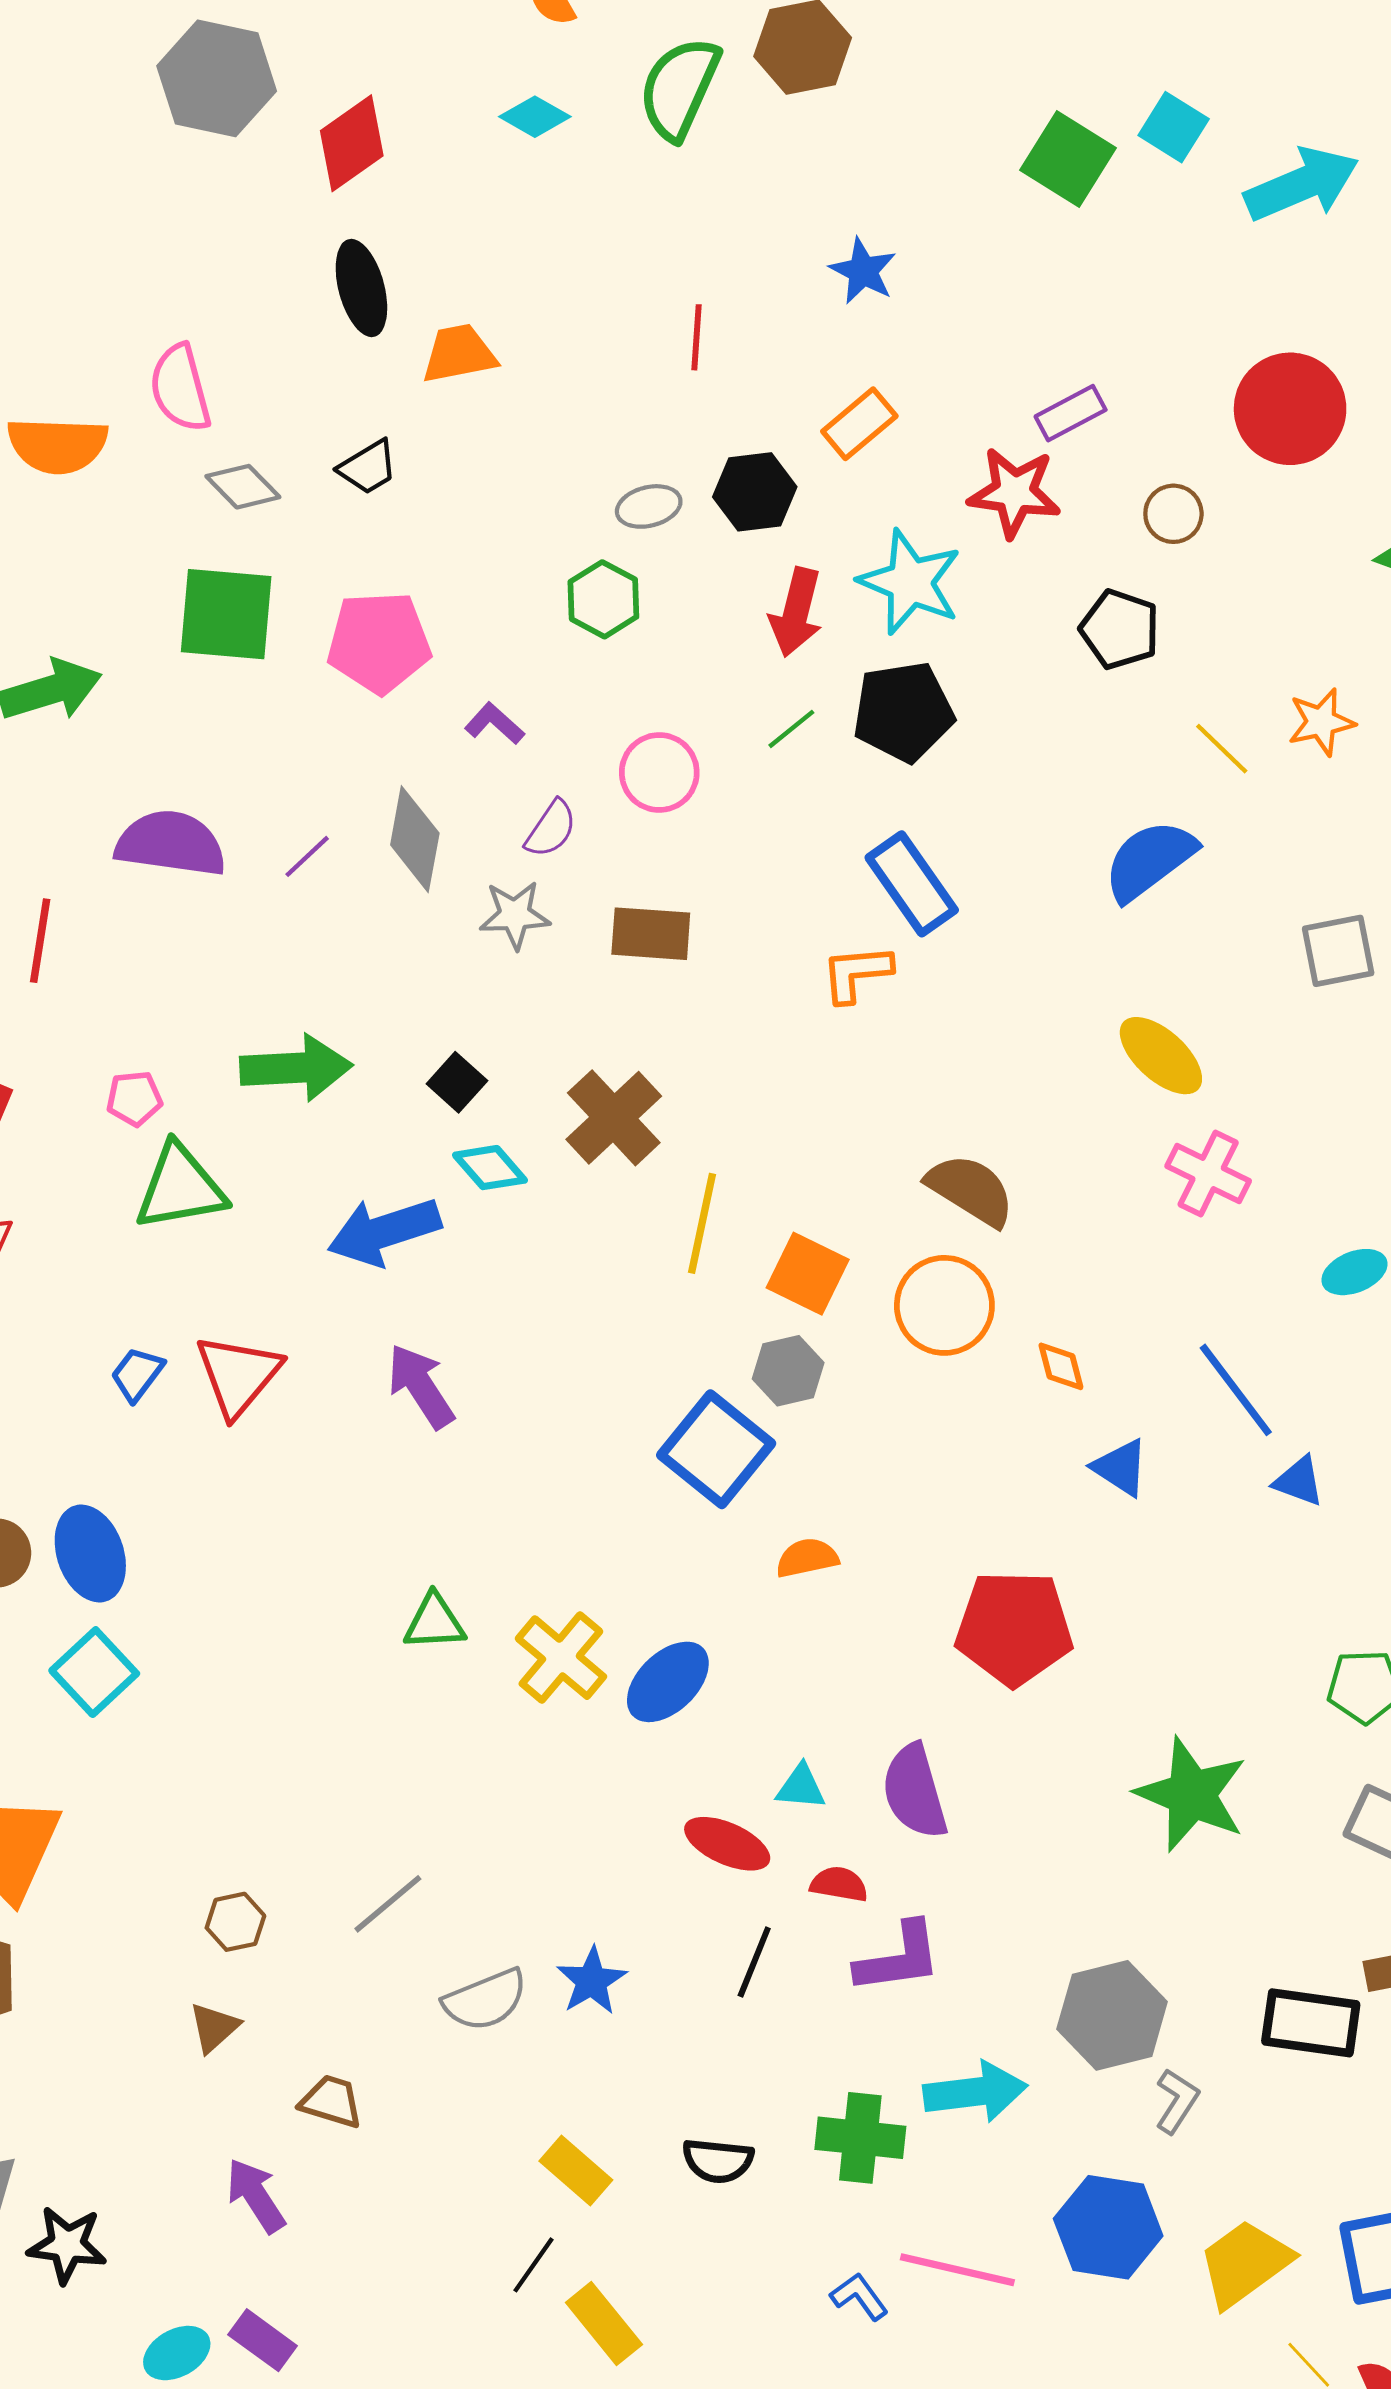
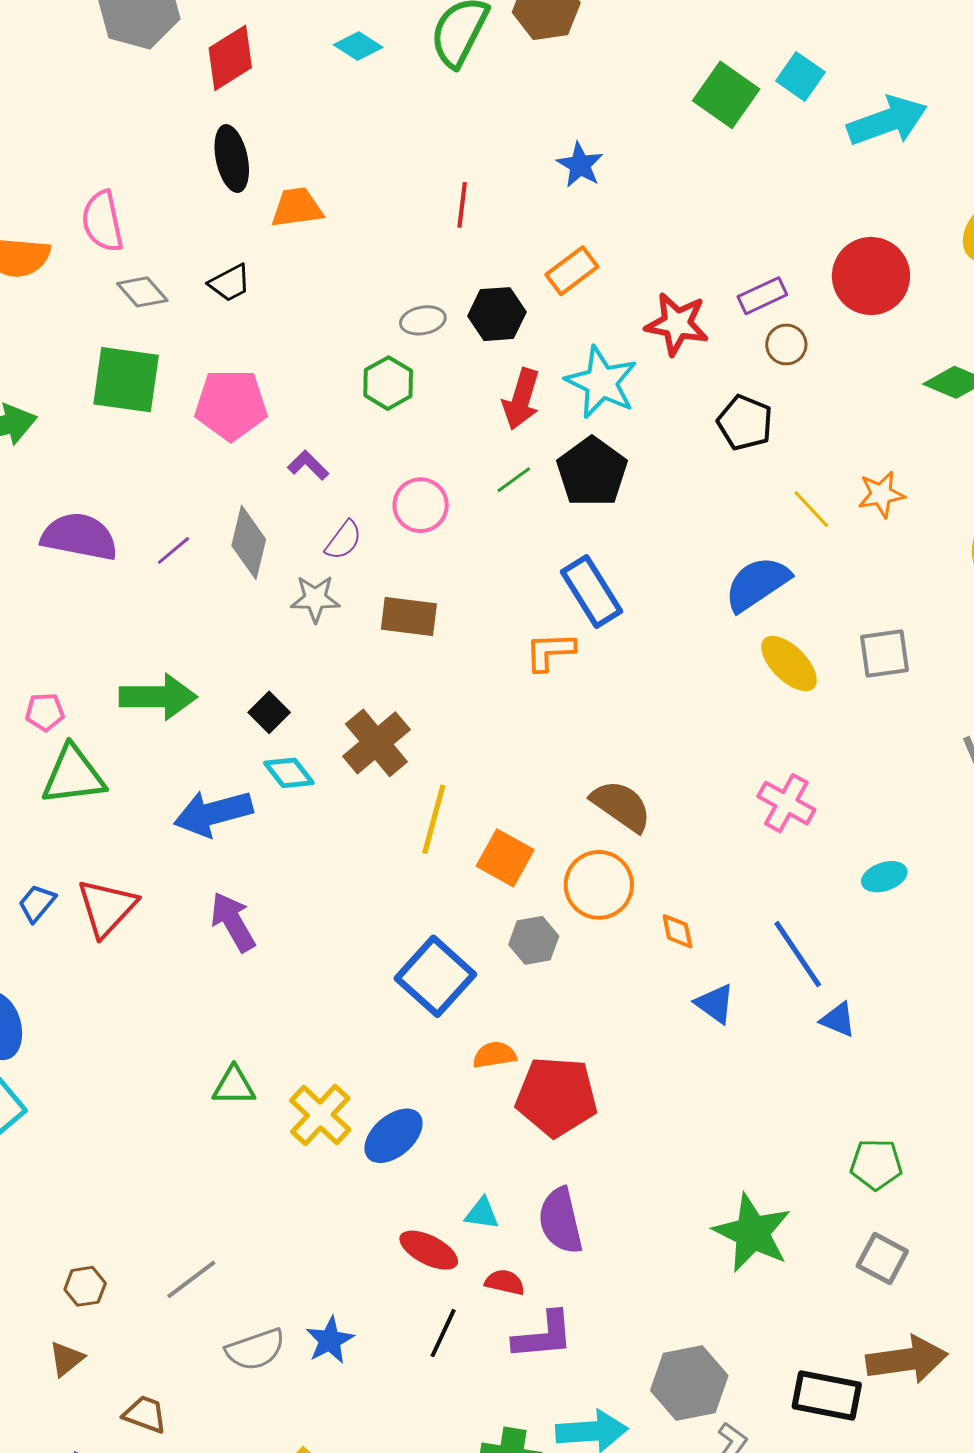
purple rectangle: (1071, 413) -> (762, 296), moved
black pentagon: (903, 712) -> (592, 472), turned -30
yellow ellipse: (1161, 1056) -> (789, 664), moved
gray hexagon: (788, 1371) -> (534, 940), moved
red pentagon: (1014, 1628) -> (556, 1097), moved

